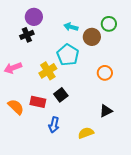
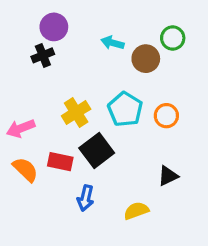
cyan pentagon: (68, 55) -> (125, 109), moved
pink arrow: (13, 68) -> (21, 128), moved
black square: (61, 95) -> (97, 151), size x1.5

